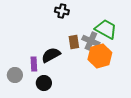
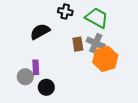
green trapezoid: (106, 29) -> (97, 18), moved
black semicircle: (51, 55) -> (40, 32), moved
gray circle: (15, 75) -> (25, 77), moved

